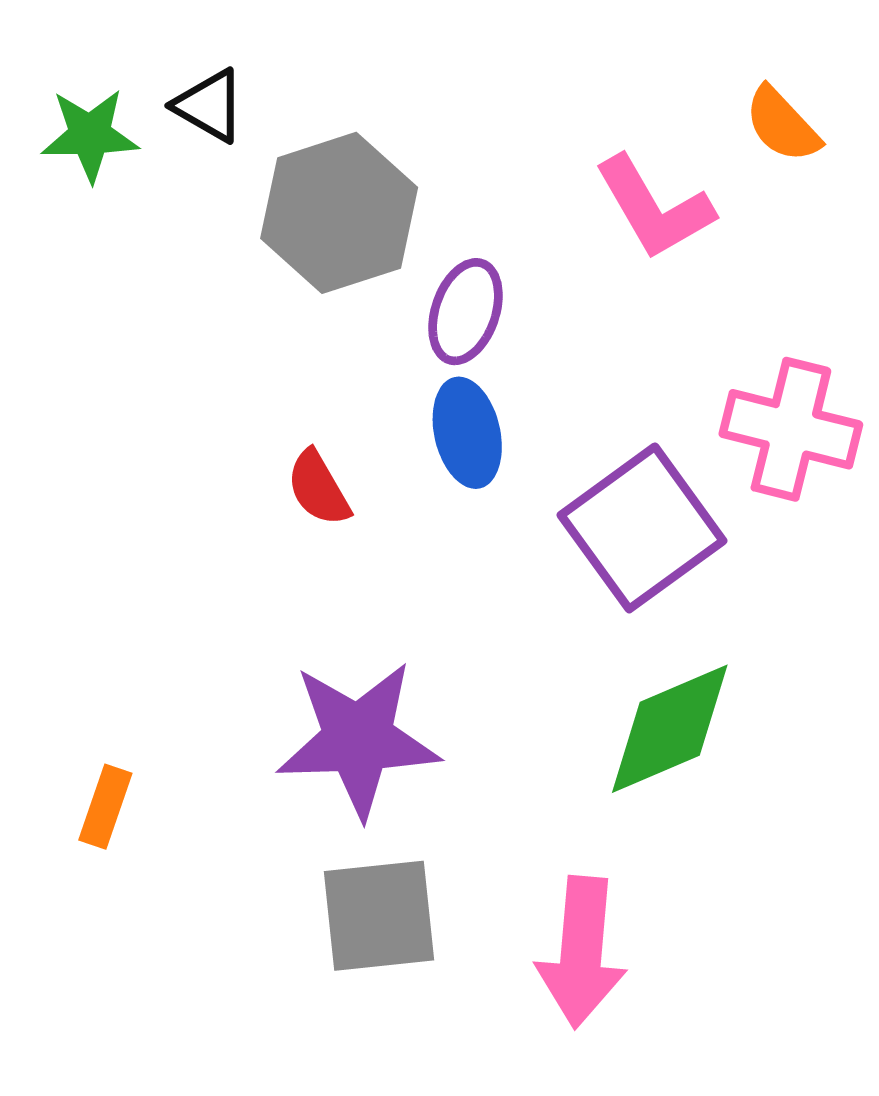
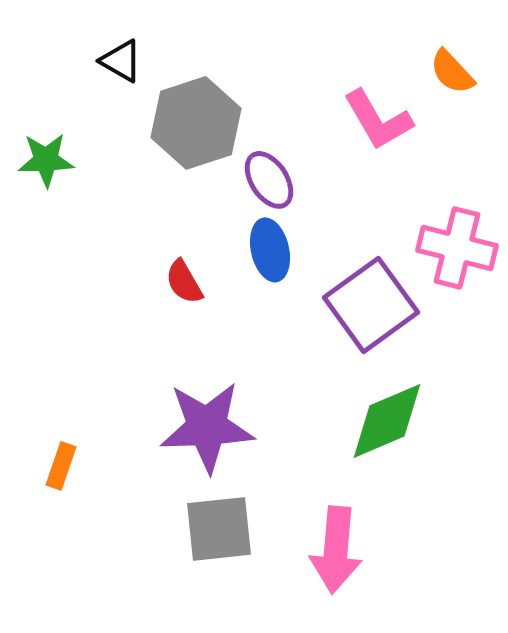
green star: (90, 135) -> (46, 160), moved
purple ellipse: (465, 312) -> (269, 180), turned -52

